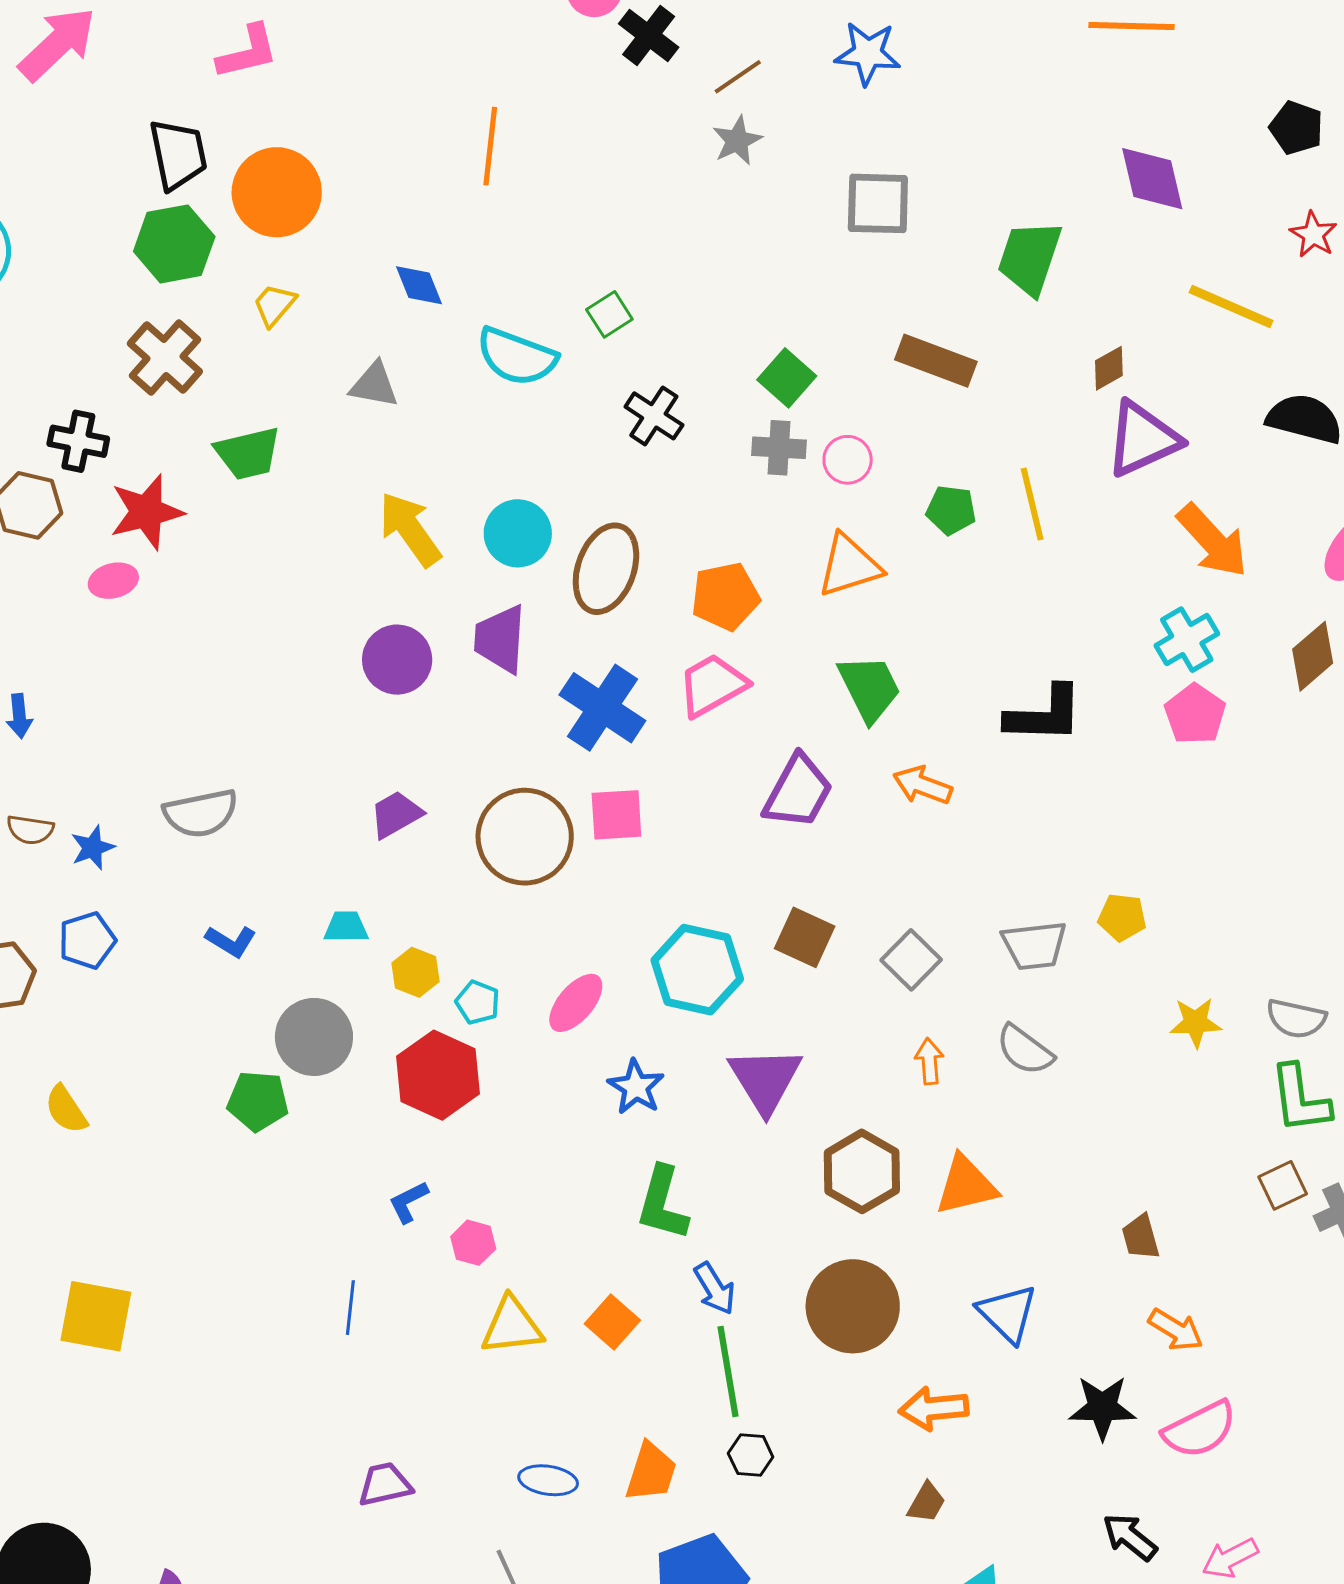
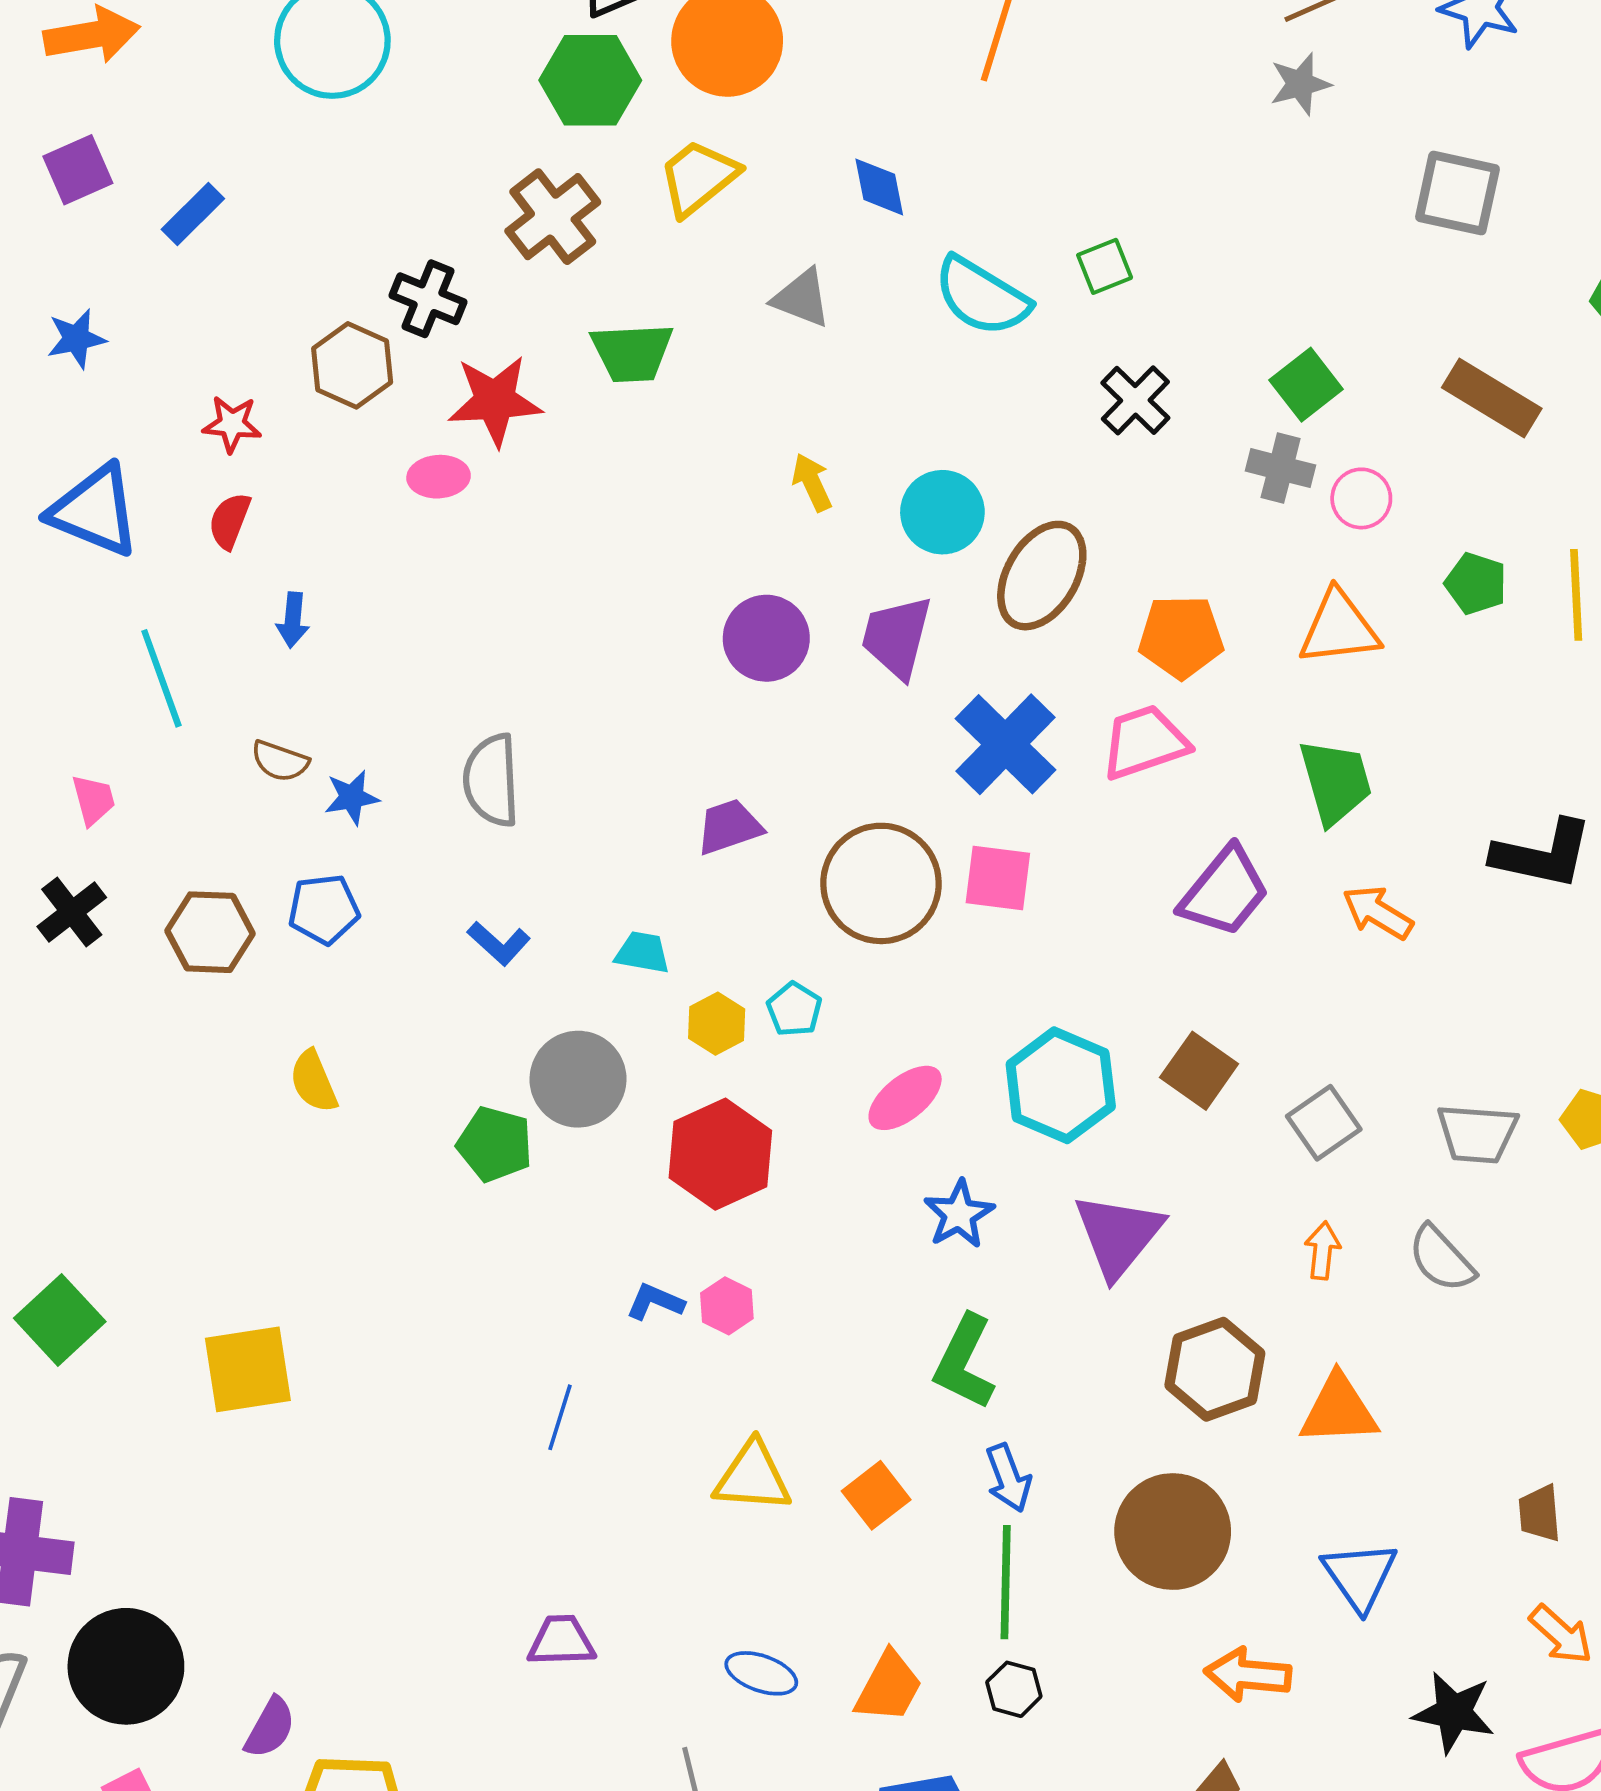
yellow trapezoid: (274, 305) -> (698, 178), size x1.5
yellow arrow: (410, 529) -> (812, 482), size x0.6
gray semicircle: (201, 813) -> (491, 780), turned 88
cyan pentagon: (478, 1002) -> (794, 1009), moved
yellow semicircle: (66, 1109) -> (314, 1081), moved
blue L-shape: (408, 1202) -> (655, 1302), turned 39
pink hexagon: (473, 1243) -> (727, 1306), moved
yellow square: (96, 1316) -> (248, 1369), turned -30

